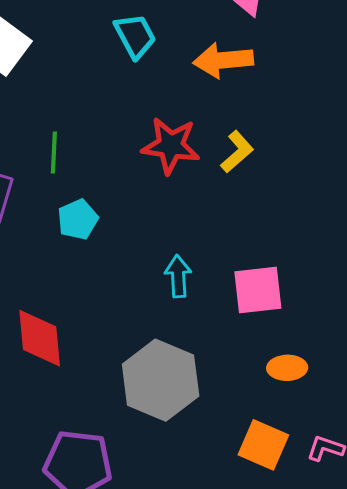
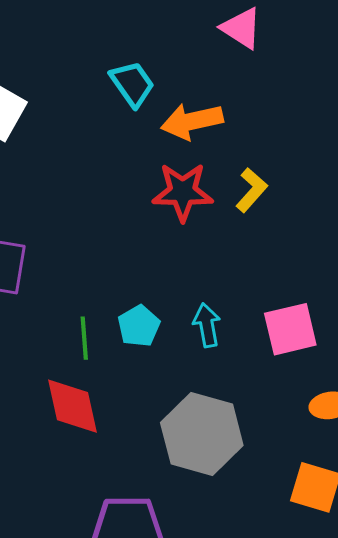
orange arrow: (223, 60) -> (192, 121), moved
green line: (54, 152) -> (84, 338), moved
cyan pentagon: (78, 219) -> (139, 326), moved

